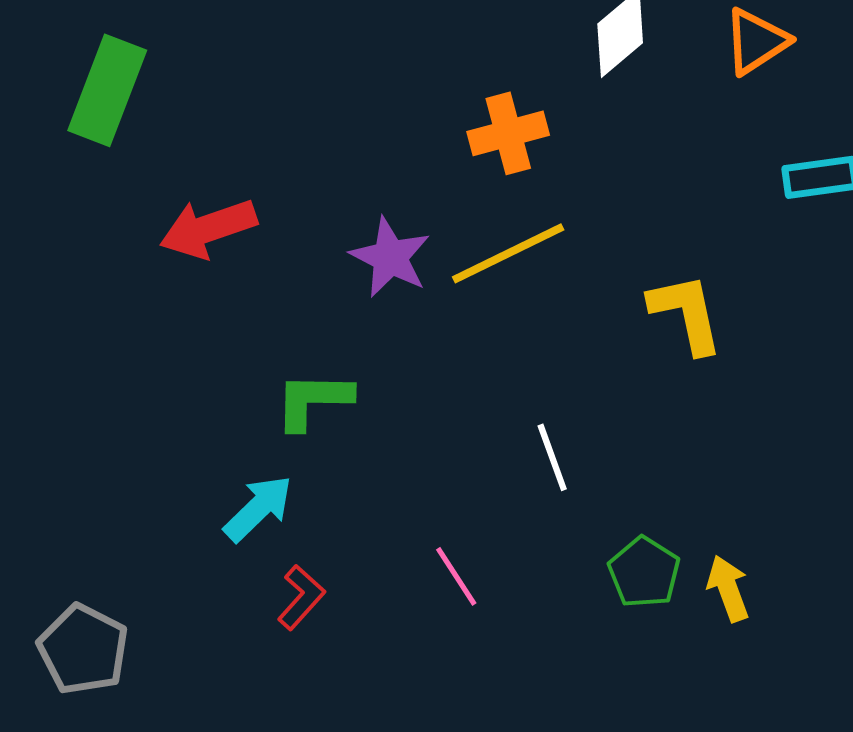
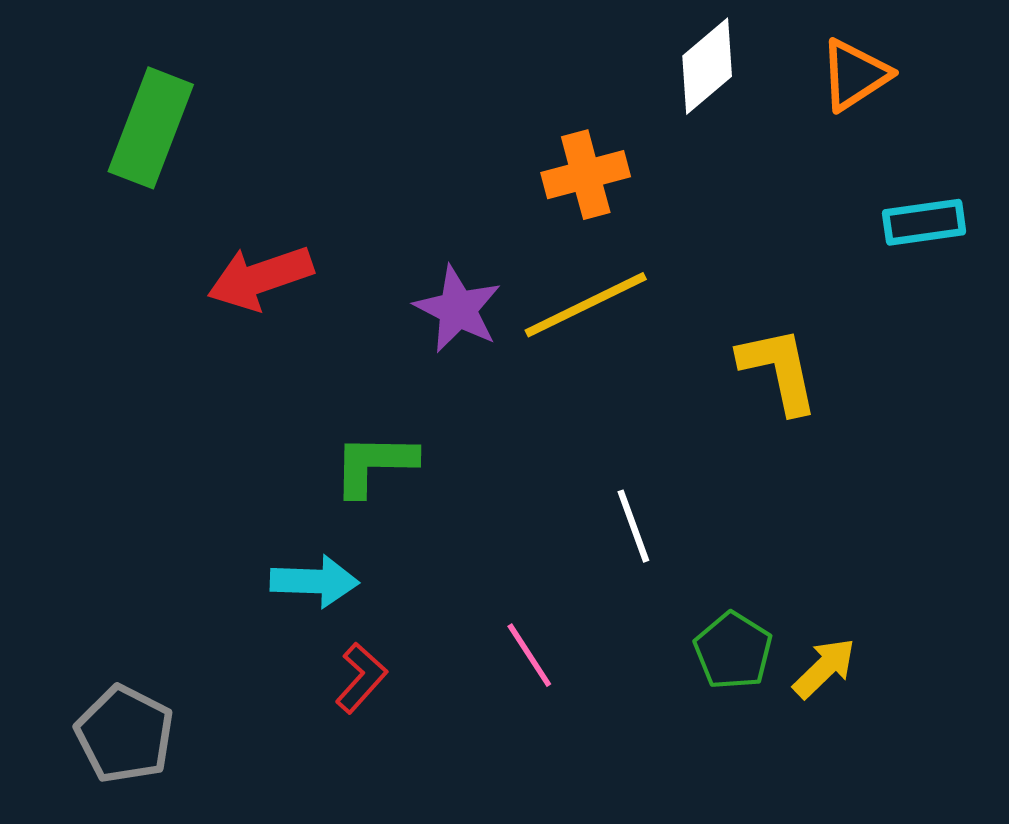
cyan arrow: (258, 508) -> (315, 581), turned 46
yellow arrow: (728, 588) -> (824, 668), turned 66

